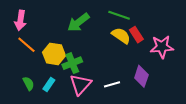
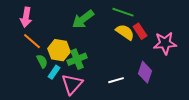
green semicircle: (29, 83) -> (42, 61), moved
cyan rectangle: (49, 84) -> (54, 72), moved
pink triangle: (80, 84) -> (72, 84), moved

